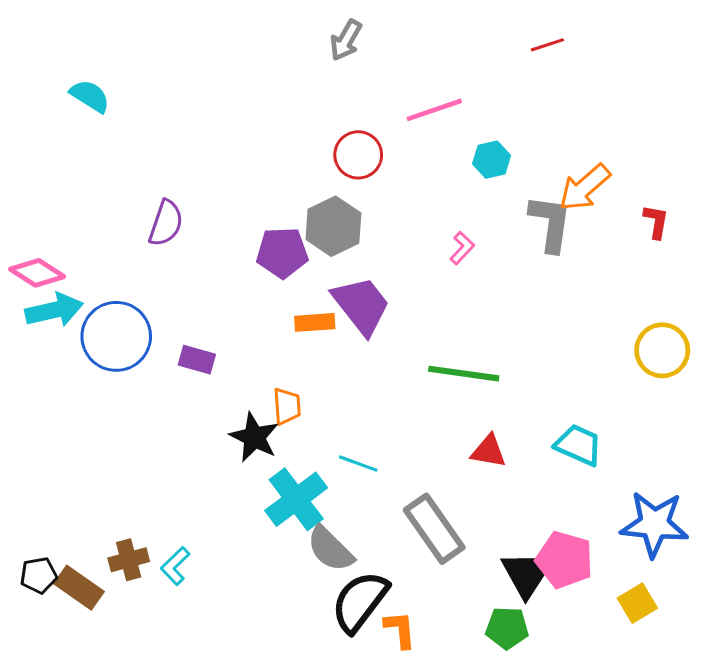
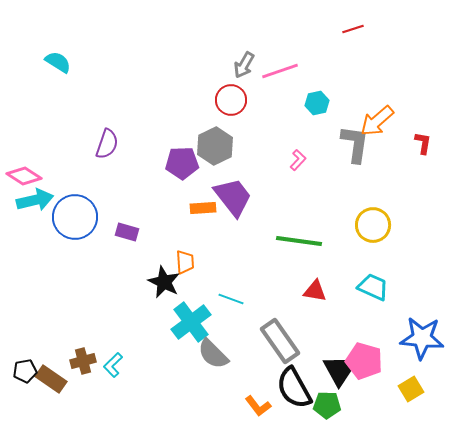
gray arrow: (346, 40) -> (244, 65), moved
yellow circle: (662, 350) -> (373, 225), moved
black semicircle: (360, 602) -> (294, 388), moved, turned -66
orange L-shape: (400, 630) -> (258, 406), turned 148

